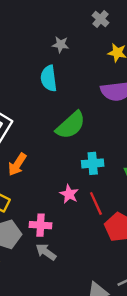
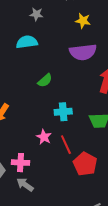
cyan semicircle: (49, 78) -> (27, 42), turned 90
green semicircle: (71, 125) -> (45, 80), size x0.6

